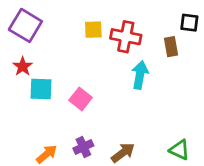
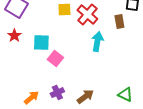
red cross: (126, 37) -> (87, 15), turned 30
cyan square: (41, 89) -> (41, 43), moved

